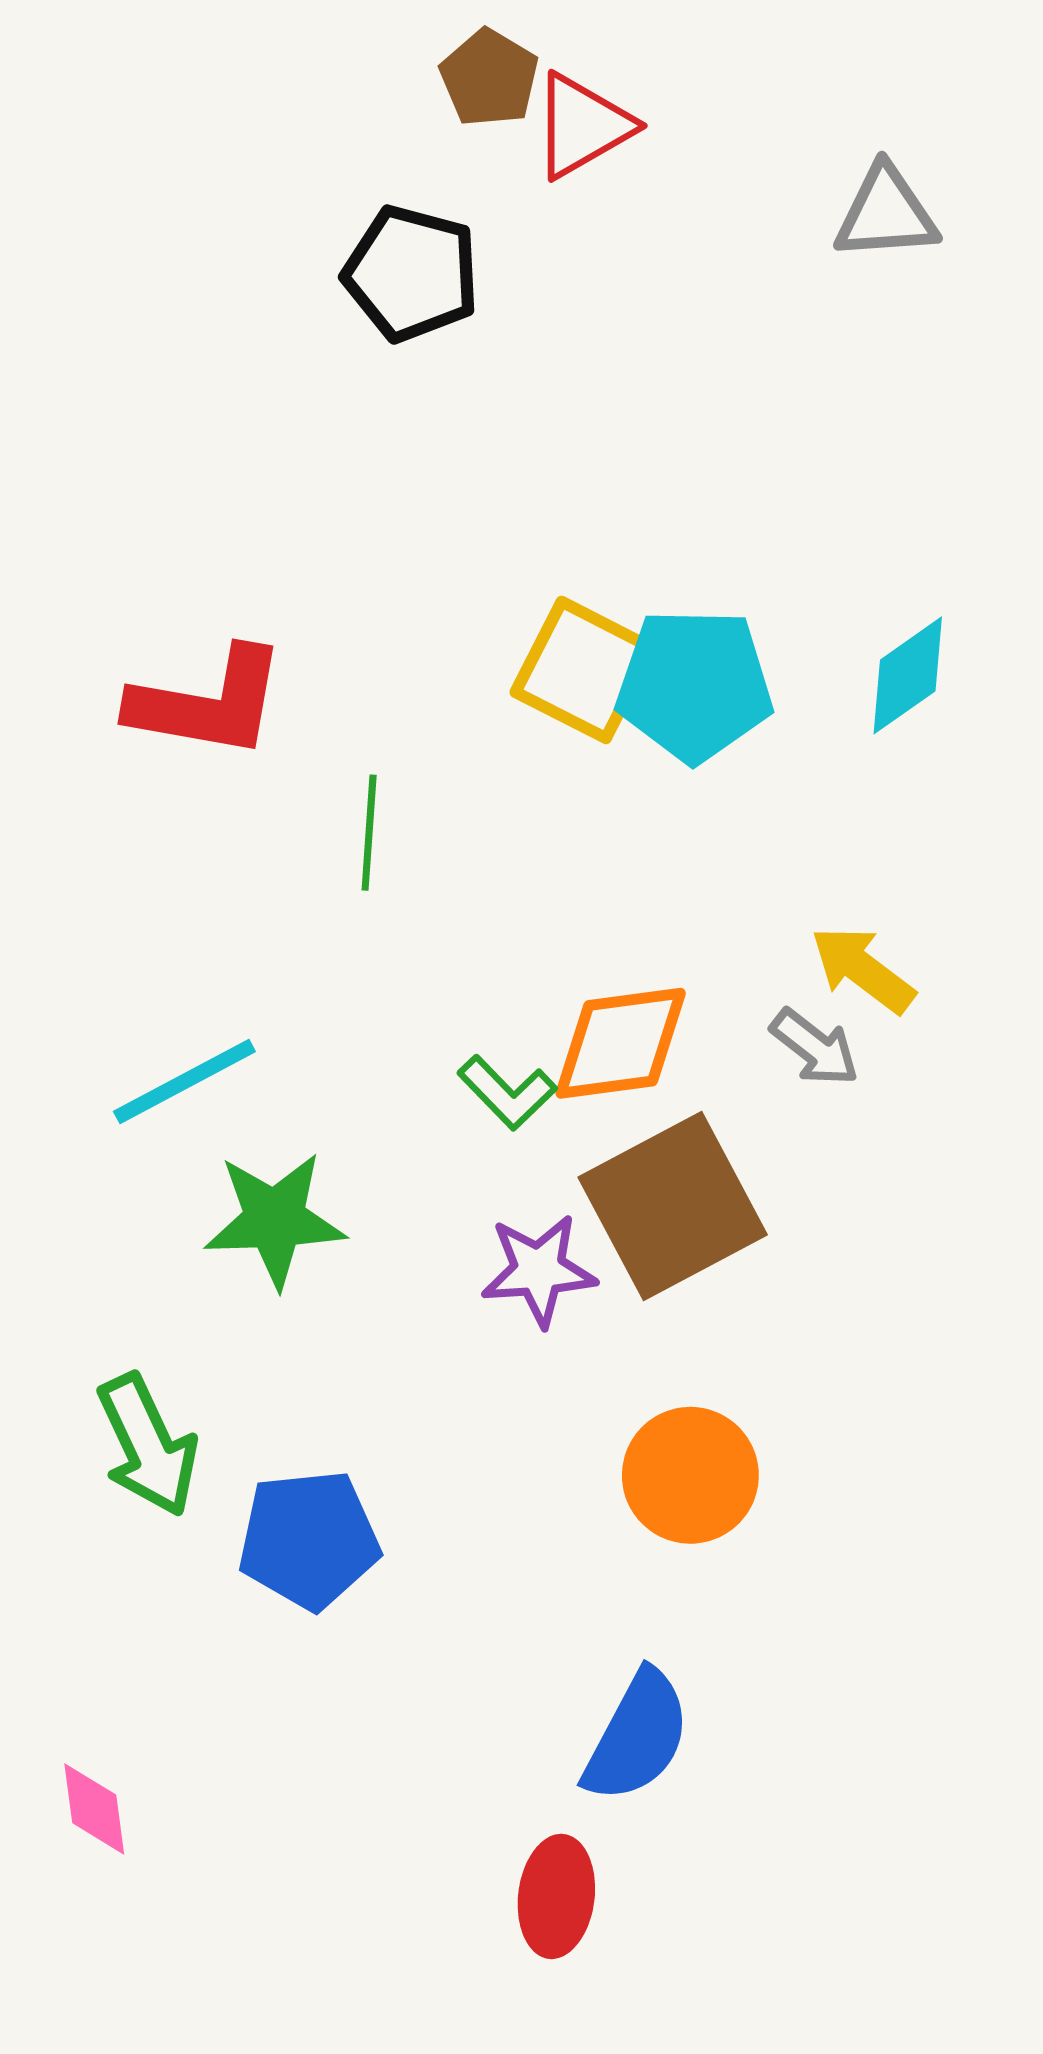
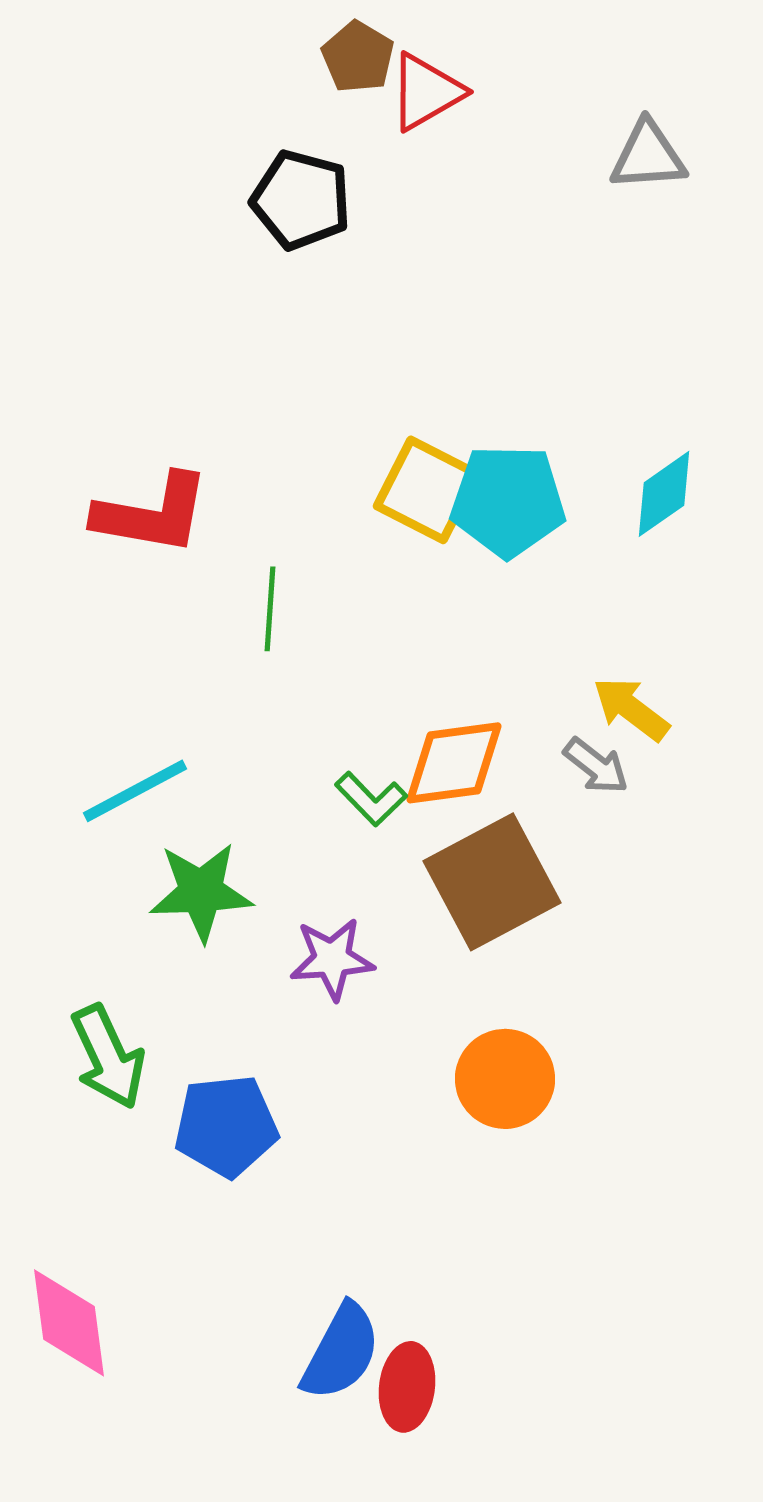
purple star: (539, 1270) -> (332, 959), moved
blue semicircle: (637, 1736) -> (341, 1352), moved
pink diamond: (94, 1809) -> (69, 1323), size x1.6

